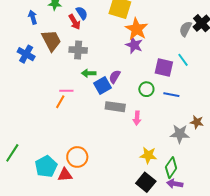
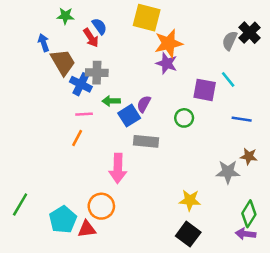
blue arrow: (33, 17) -> (44, 43), moved
orange star: (136, 29) -> (169, 43), turned 30
blue cross: (26, 54) -> (81, 84), moved
pink line: (66, 91) -> (84, 114), moved
blue line: (171, 95) -> (242, 119), moved
pink arrow: (137, 118) -> (118, 168), moved, size x1.6
green diamond: (171, 168) -> (249, 214), moved
purple arrow: (175, 184) -> (246, 234), moved

